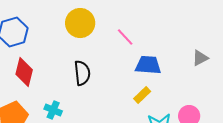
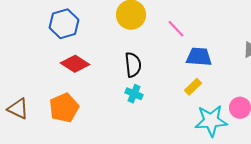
red diamond: (24, 72) -> (75, 64), turned -72
cyan cross: (53, 110) -> (134, 94), moved

